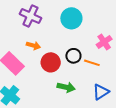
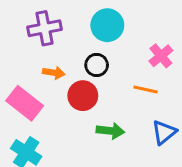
purple cross: (30, 16) -> (45, 28), turned -30
black circle: (73, 56) -> (97, 65), moved

